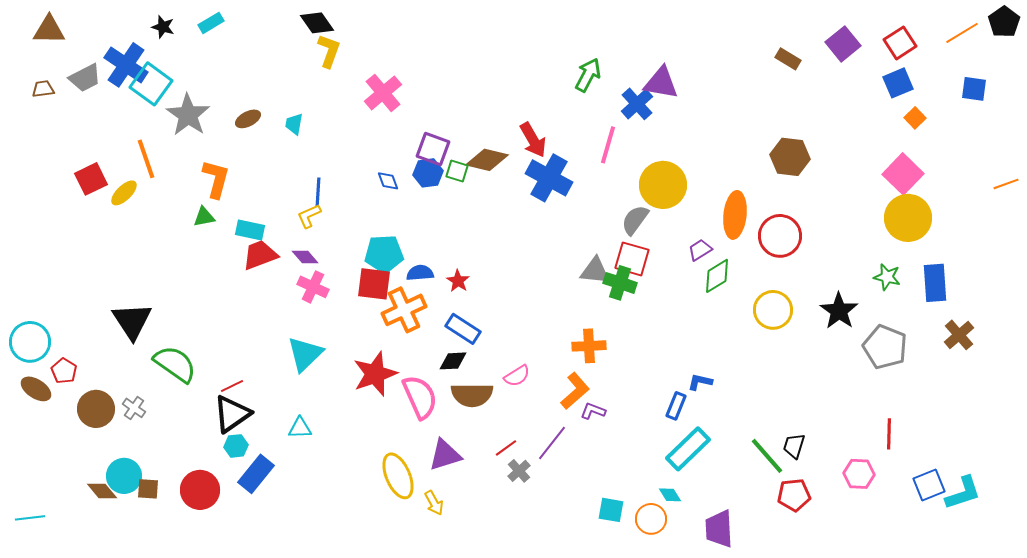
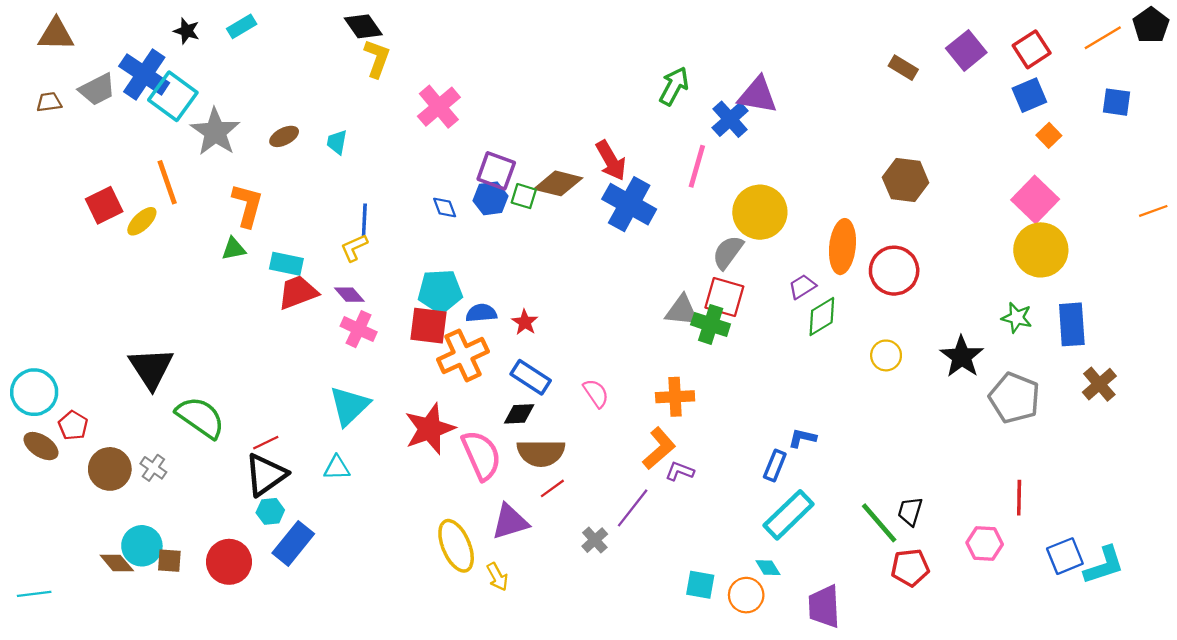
yellow circle: (773, 310) -> (886, 355), size x0.7
pink semicircle: (517, 376) -> (596, 393), moved, turned -92
cyan triangle: (300, 428) -> (337, 468), moved
red line: (506, 448) -> (552, 488), moved

